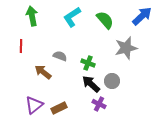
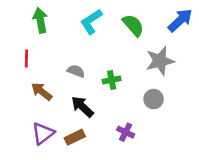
green cross: (88, 63) -> (112, 80), turned -32
brown arrow: (43, 72) -> (42, 91), moved
gray circle: (112, 81) -> (154, 99), moved
black arrow: (91, 84) -> (82, 107), moved

